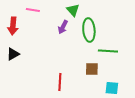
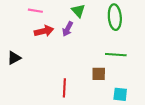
red arrow: (13, 26) -> (44, 31), moved, turned -108
green ellipse: (89, 30) -> (115, 17), moved

